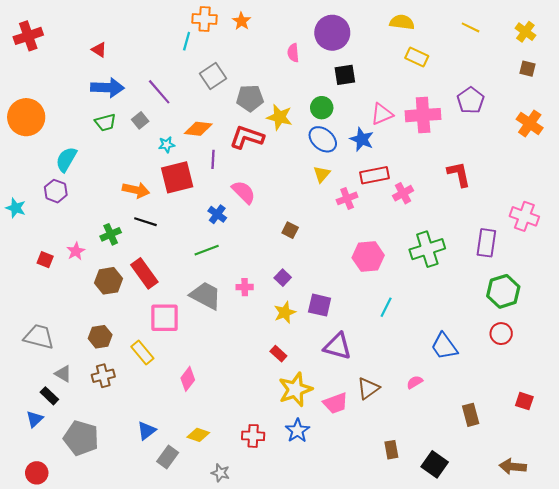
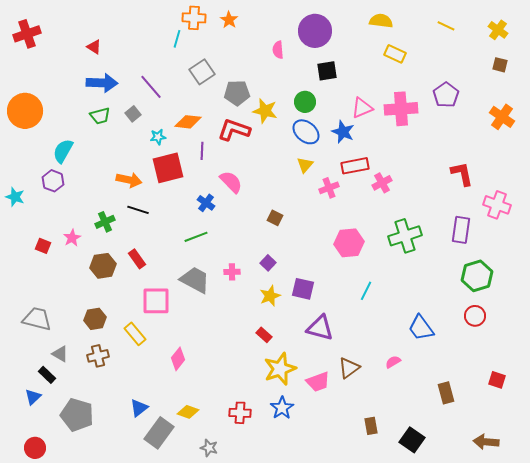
red L-shape: (459, 174) -> (462, 174), moved
red rectangle: (144, 273) -> (137, 259), size x0.7
gray rectangle: (168, 457) -> (159, 433), size x1.4

